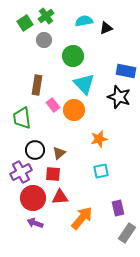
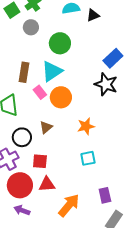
blue rectangle: (126, 71) -> (113, 58), turned -54
cyan triangle: (84, 84) -> (52, 71), moved, turned 40
brown triangle: (59, 153) -> (46, 127), moved

